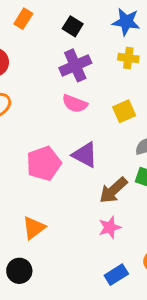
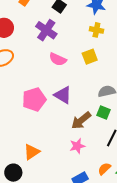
purple cross: (75, 65) -> (46, 30), moved, turned -35
yellow square: (124, 111) -> (90, 57), moved
orange triangle: (34, 228) -> (32, 152), moved

